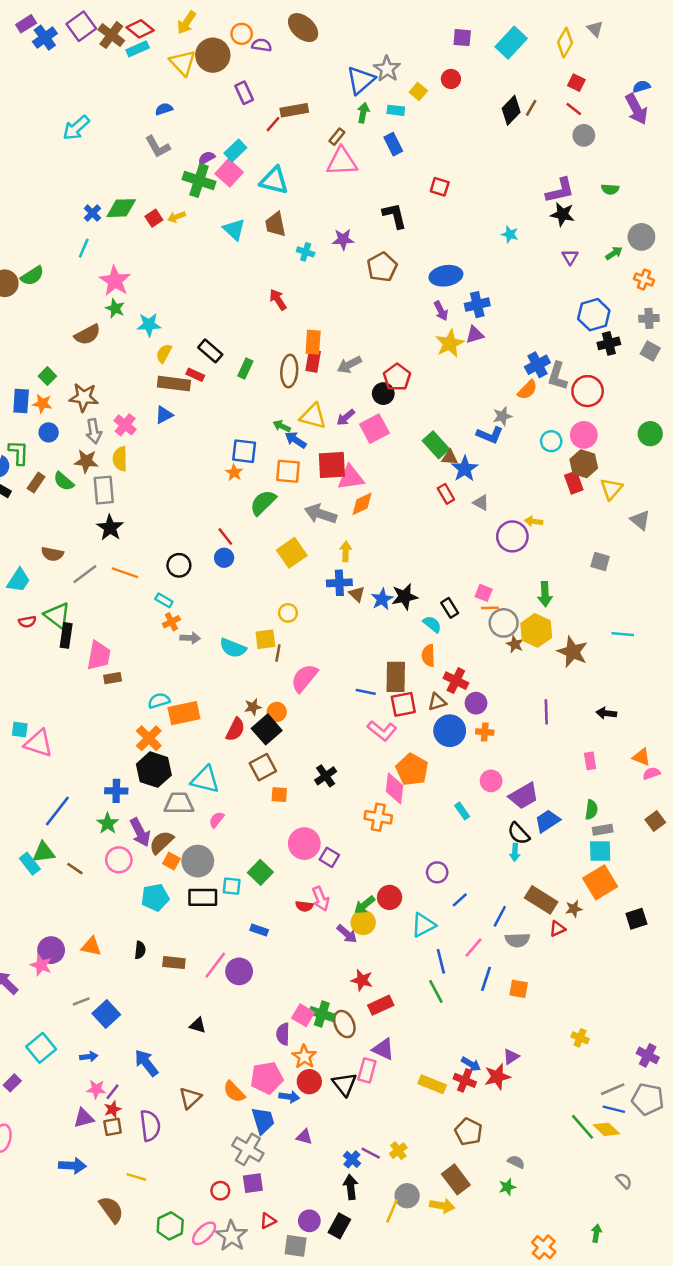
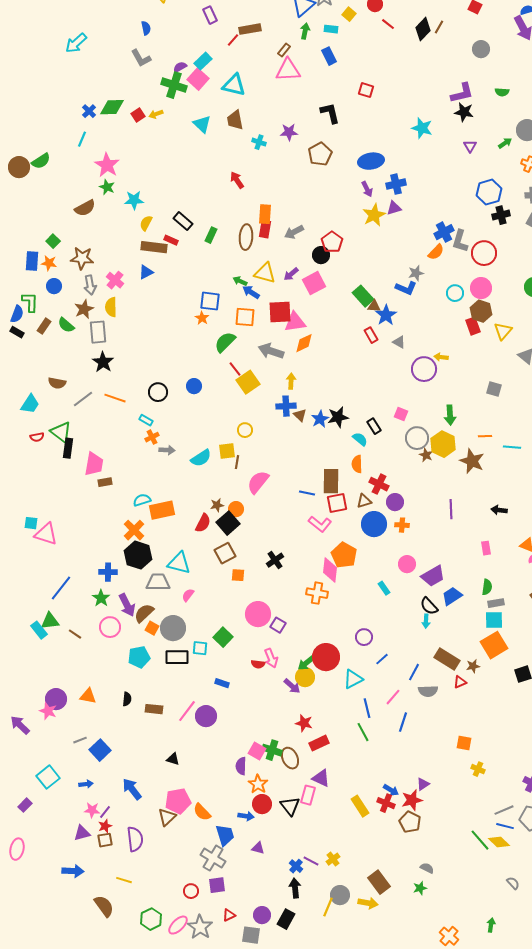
blue semicircle: (164, 109) -> (146, 28), turned 96
red line: (574, 109) -> (388, 24), moved
cyan star: (510, 234) -> (422, 128), size x1.5
brown star: (86, 461) -> (84, 309), turned -30
red line: (225, 536) -> (235, 369), moved
orange line: (490, 608) -> (485, 436), moved
cyan semicircle: (233, 648) -> (201, 458), turned -55
red circle: (390, 897) -> (326, 657), size x1.4
orange square: (519, 989) -> (464, 743), moved
pink pentagon: (267, 1078) -> (178, 801), moved
yellow rectangle: (432, 1084) -> (360, 806), turned 35
brown pentagon: (468, 1132) -> (410, 822), moved

